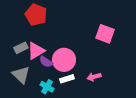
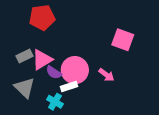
red pentagon: (36, 15) -> (42, 18), turned -30
pink arrow: (94, 77) -> (106, 75), moved, turned -128
white rectangle: (67, 79) -> (69, 86), moved

